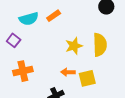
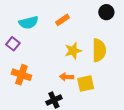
orange rectangle: (54, 16) -> (63, 20), moved
orange cross: (23, 71) -> (21, 75), turned 30

